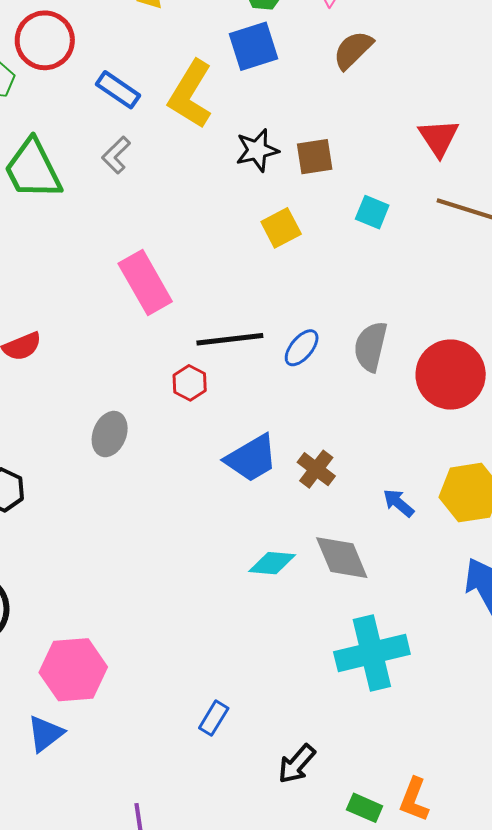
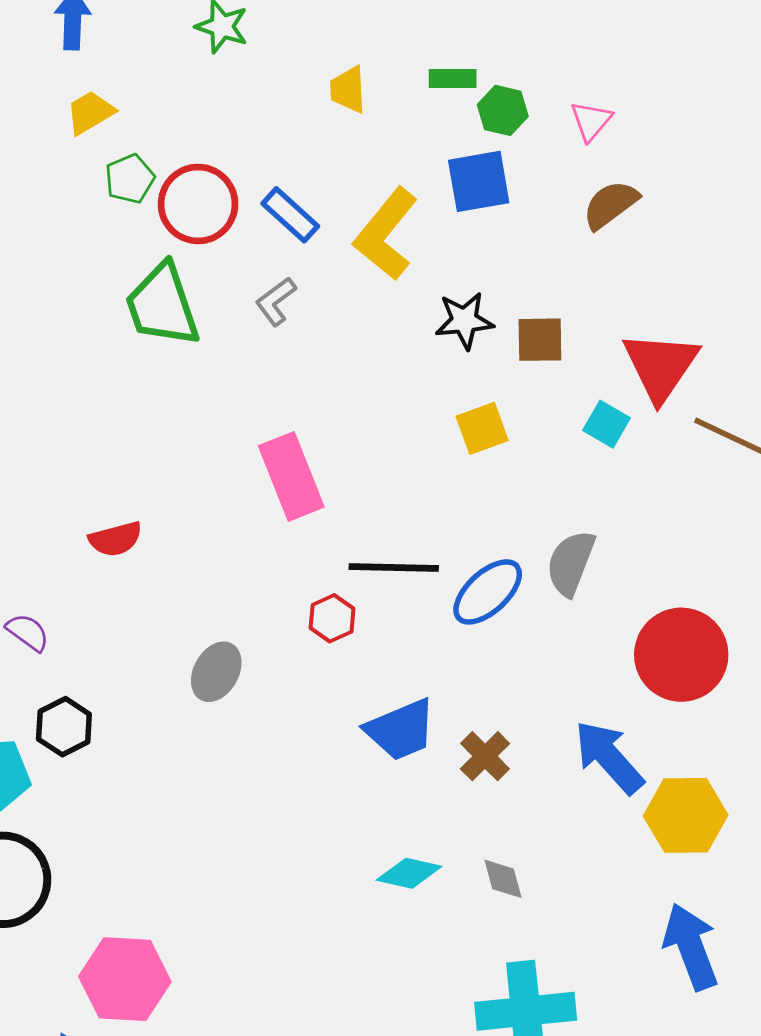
red circle: (45, 40) -> (198, 204), moved
red triangle: (439, 138) -> (661, 366), moved, size x1.4
gray semicircle: (371, 346) -> (571, 563), moved
blue ellipse: (302, 348) -> (488, 592), size x1.4
blue arrow: (399, 503) -> (609, 757), moved, size x1.8
gray diamond: (342, 558) -> (503, 879), size x0.6

